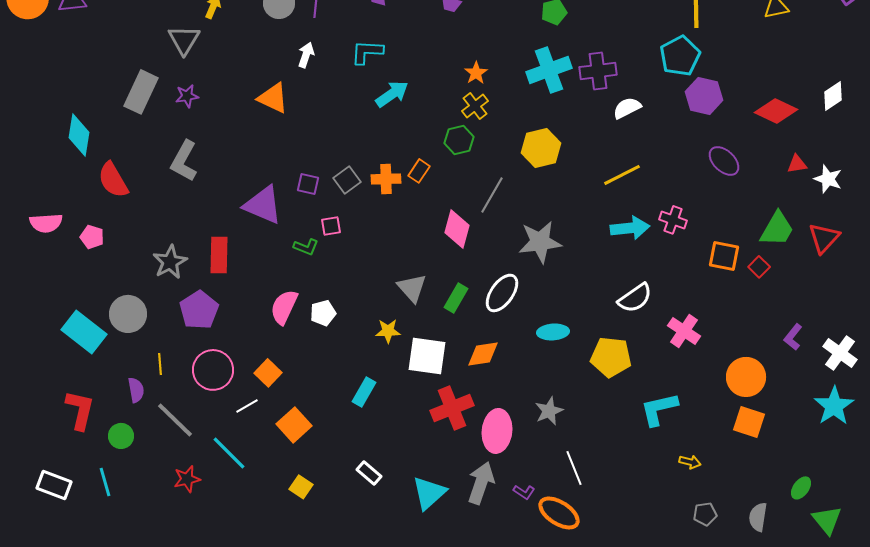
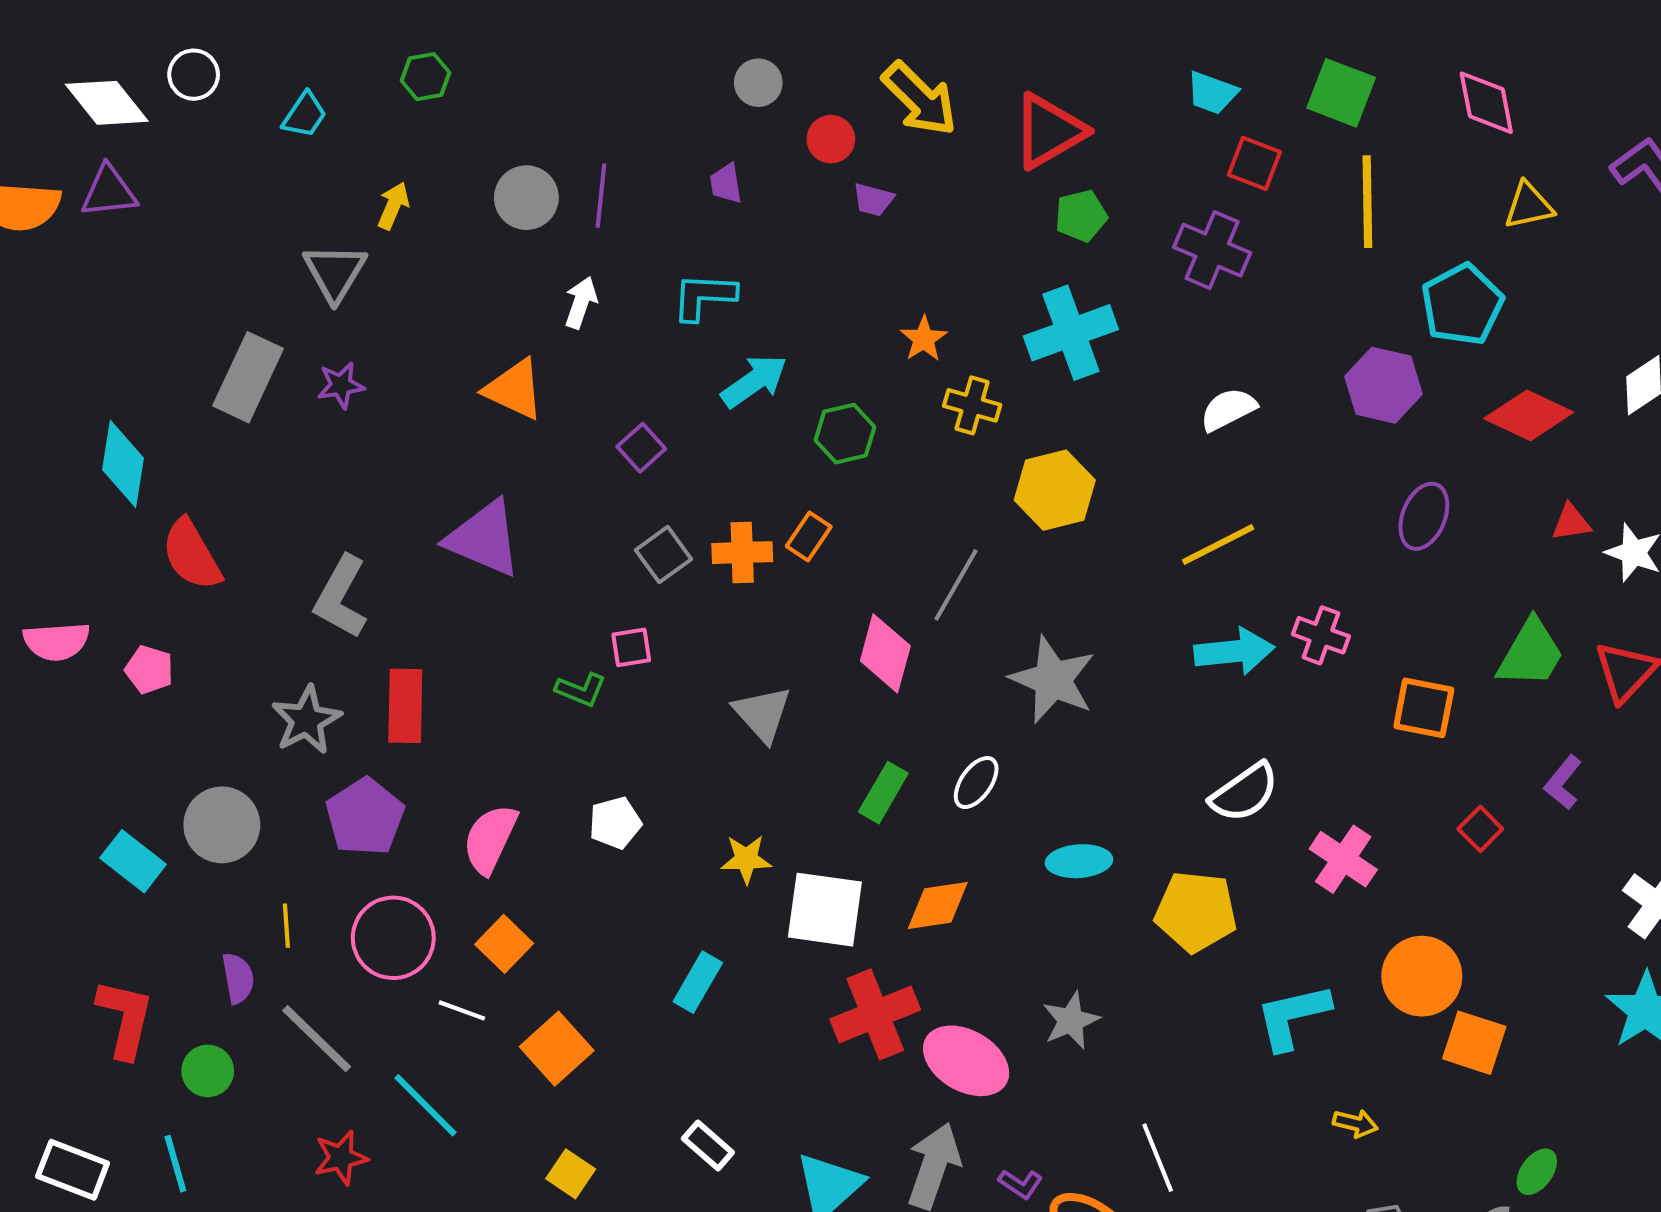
cyan pentagon: (680, 56) -> (1462, 305), moved
purple cross: (598, 71) -> (1212, 250), moved, turned 30
yellow cross: (475, 106) -> (972, 405), moved, turned -36
green hexagon: (459, 140) -> (845, 434), moved
gray L-shape: (184, 161) -> (341, 597), moved
purple ellipse: (724, 161) -> (1424, 516), turned 68
purple square: (308, 184) -> (641, 448), moved, turned 35
purple triangle: (263, 205) -> (484, 538), moved
gray star: (540, 242) -> (1053, 680), turned 30
red square: (759, 267) -> (1480, 829), moved
gray triangle: (412, 288) -> (762, 714), moved
white ellipse: (502, 293) -> (976, 783), size x0.7
pink semicircle: (284, 307) -> (490, 839), moved
cyan rectangle: (84, 332) -> (133, 861), size x0.7
purple L-shape: (793, 337) -> (1563, 783), moved
orange circle: (746, 377) -> (1422, 976), moved
white line: (247, 406) -> (462, 1010), turned 50
pink ellipse: (497, 431) -> (966, 1061), turned -66
white line: (574, 468) -> (1158, 1158), moved
green ellipse: (801, 488) -> (1537, 1172), moved

